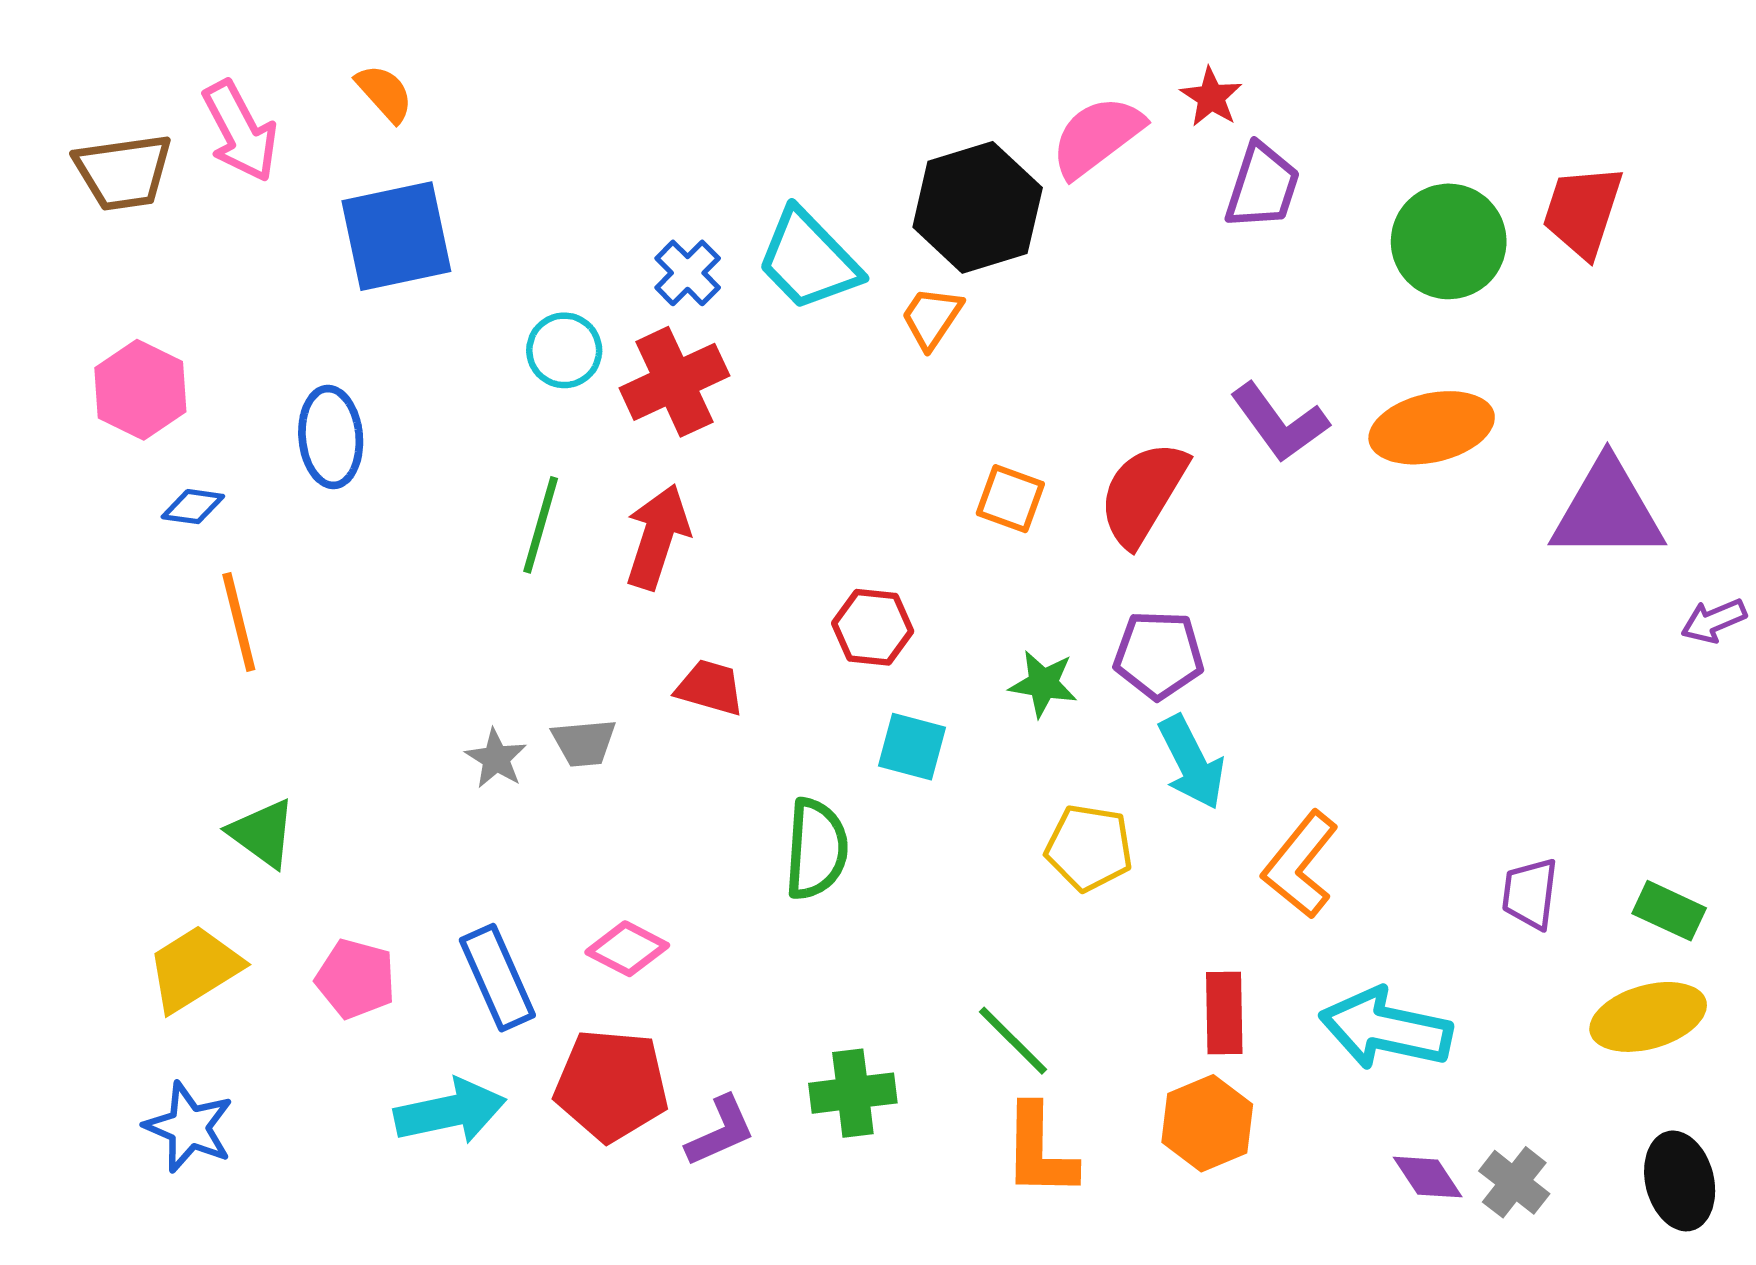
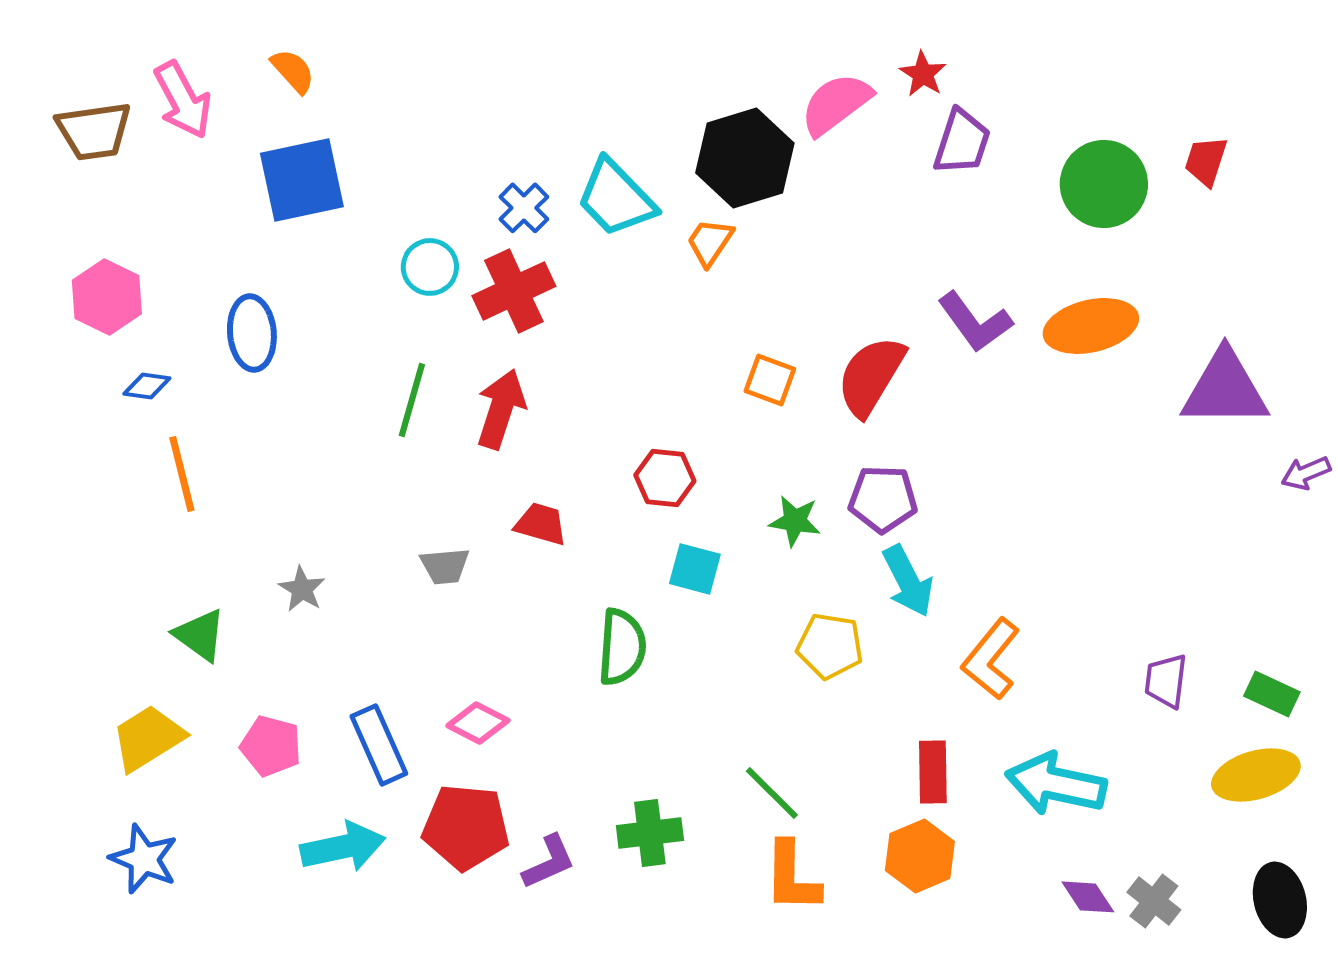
red trapezoid: (1583, 211) -> (1206, 161), size x0.7
gray star: (496, 758) -> (302, 589), moved

